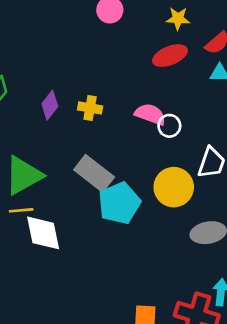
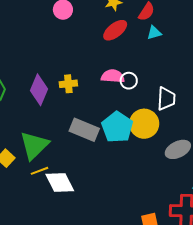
purple diamond: (50, 105) -> (39, 90), size x1.4
cyan pentagon: (119, 203) -> (117, 127), moved

